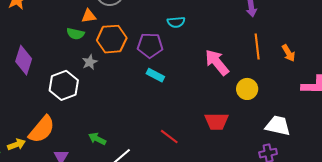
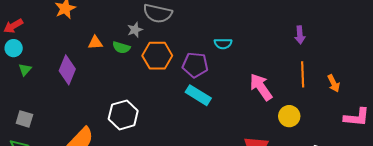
orange triangle: (89, 16) -> (95, 43), moved
gray star: (90, 62) -> (135, 30), moved
cyan rectangle: (155, 75) -> (198, 95), size x1.4
white hexagon: (64, 85) -> (123, 115), moved

